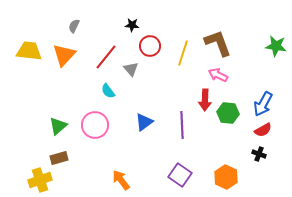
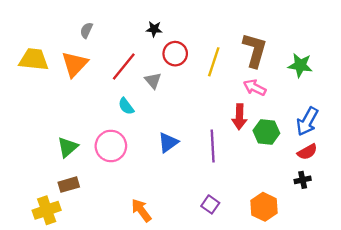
brown L-shape: (218, 43) -> (255, 50), turned 36
green star: (276, 46) -> (300, 65), moved
black cross: (259, 154) -> (303, 180), turned -32
purple square: (180, 175) -> (210, 204), size x0.7

